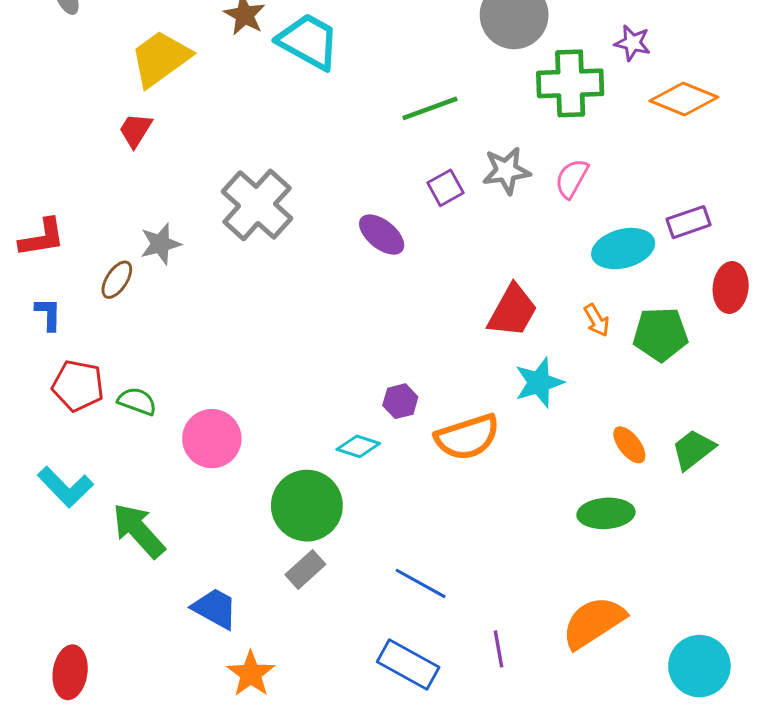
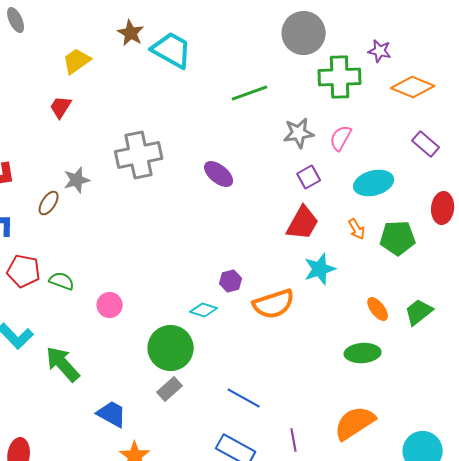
yellow trapezoid: (160, 58) -> (77, 61), size x0.7
purple square: (446, 188) -> (309, 177), moved
gray cross: (257, 205) -> (139, 155), turned 36
purple rectangle: (689, 222) -> (426, 144), moved, turned 60
pink circle: (212, 439) -> (110, 305), size x0.7

